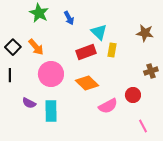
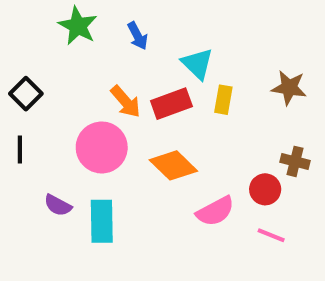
brown star: (145, 33) -> (289, 88), moved
orange arrow: (36, 47) -> (126, 102), moved
brown cross: (151, 71) -> (295, 161), moved, turned 32
pink line: (143, 126) -> (271, 235), moved, turned -40

